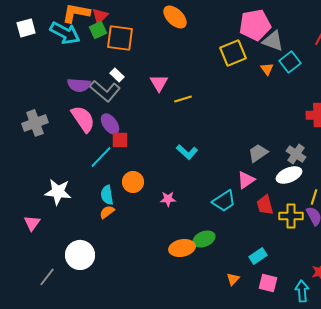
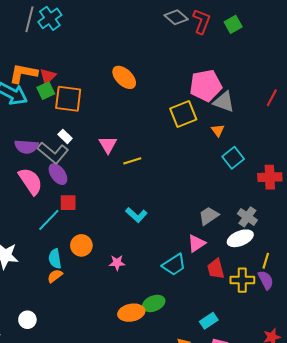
cyan square: (290, 62) -> (233, 158), moved
purple ellipse: (110, 124) -> (58, 174), moved
white circle: (80, 255) -> (27, 320), size x0.6

